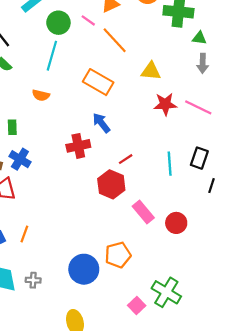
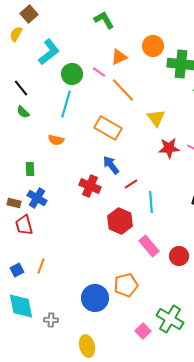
yellow triangle: (151, 71) -> (156, 118), turned 48
red cross: (78, 146) -> (90, 186), turned 35
red line: (126, 159) -> (131, 184), moved
cyan line: (170, 164) -> (151, 202), moved
gray cross: (33, 280) -> (51, 320), moved

